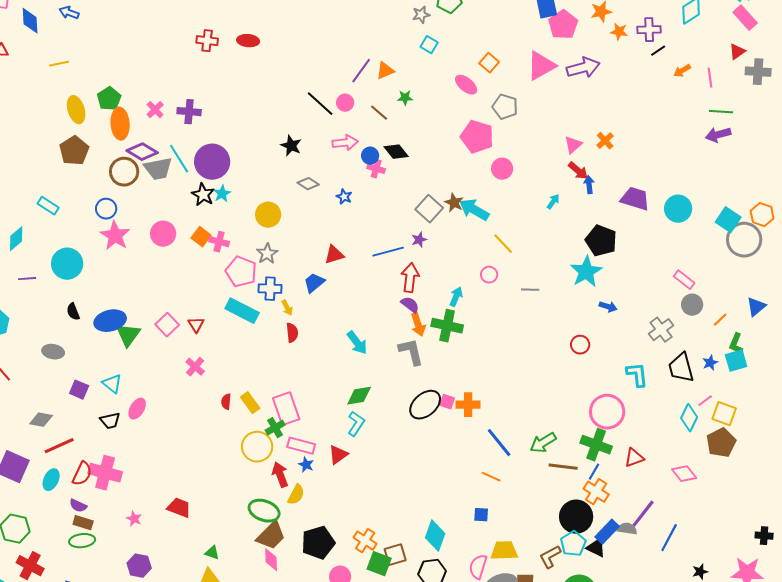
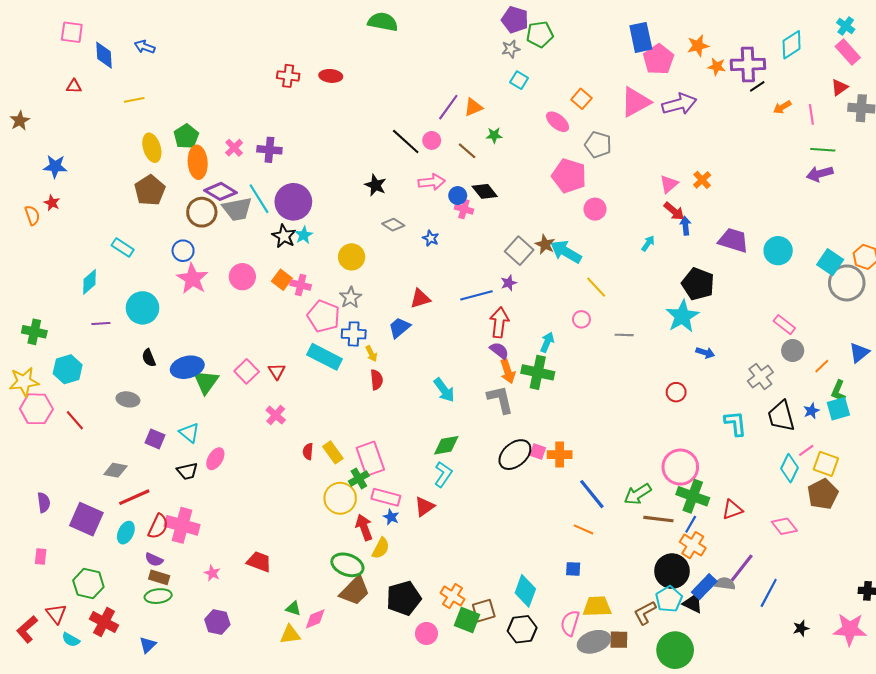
purple cross: (649, 30) -> (748, 64), size x1.4
pink circle: (607, 412) -> (680, 467), moved
pink diamond: (271, 560) -> (315, 619), moved, turned 70

